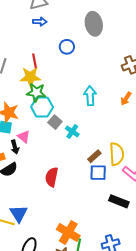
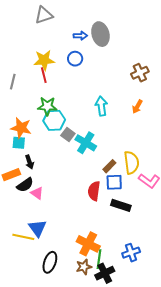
blue arrow: (40, 22) -> (80, 36), moved
yellow star: (30, 77) -> (44, 60), moved
cyan cross: (72, 131) -> (86, 143), size x1.5
pink triangle: (24, 137) -> (37, 193), moved
red semicircle: (52, 177) -> (94, 191), moved
black rectangle: (119, 201) -> (121, 205), moved

